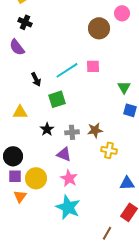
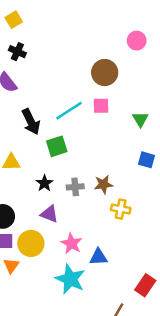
brown circle: (99, 28) -> (105, 73), moved
black arrow: (36, 79) -> (31, 122), size x1.5
green triangle: (124, 87) -> (140, 119), moved
purple triangle: (64, 154) -> (49, 214), moved
blue triangle: (127, 183) -> (99, 257), moved

